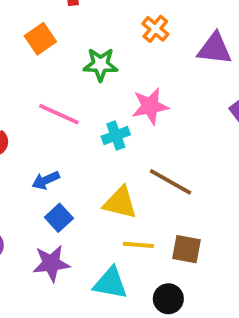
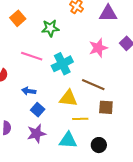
pink star: (150, 106) -> (98, 48), moved
cyan cross: (116, 136) -> (62, 64), size x1.5
blue arrow: (46, 180) -> (29, 91), turned 40
brown square: (187, 249) -> (106, 107), moved

